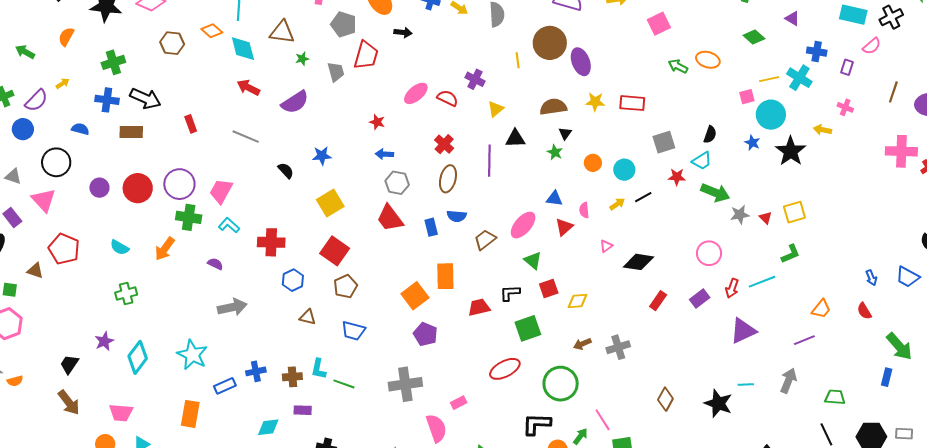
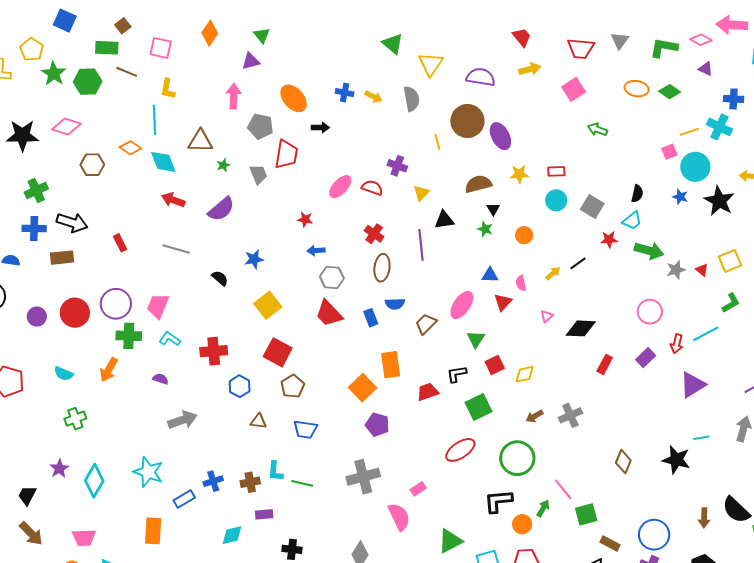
orange ellipse: (708, 60) -> (637, 89), moved
red rectangle: (632, 103) -> (556, 171), size x0.7
gray square: (664, 142) -> (592, 206), turned -35
cyan circle: (624, 170) -> (556, 200), moved
green triangle: (533, 260) -> (476, 339), turned 30

